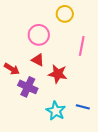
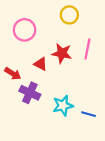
pink circle: (39, 35) -> (25, 30), moved
red star: (58, 74) -> (62, 53), moved
cyan star: (56, 111) -> (63, 106), moved, turned 30

